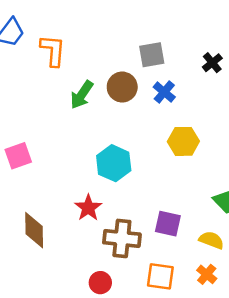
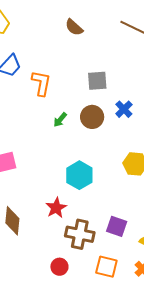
gray square: (152, 55) -> (97, 81), moved
blue cross: (164, 92) -> (124, 109), moved
green arrow: (82, 95) -> (60, 120), size x0.7

